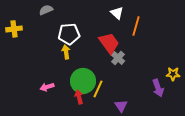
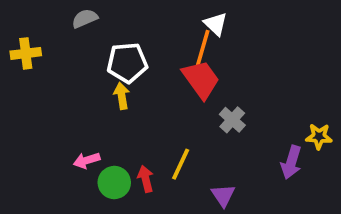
orange line: (136, 26) -> (203, 48), moved
gray cross: (118, 58) -> (232, 120), moved
green circle: (83, 81) -> (114, 183), moved, size x0.7
purple arrow: (158, 88) -> (291, 162), turned 36

